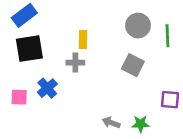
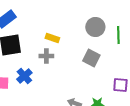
yellow rectangle: (83, 40) -> (52, 38), turned -72

